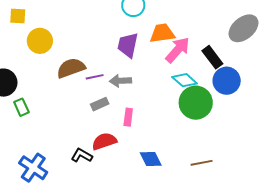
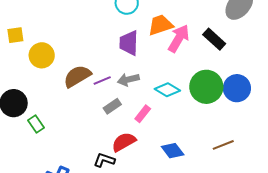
cyan diamond: (185, 80) -> (167, 90), moved
blue circle: (227, 81) -> (237, 88), moved
pink rectangle: (128, 117) -> (143, 114), turned 42

